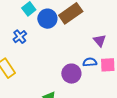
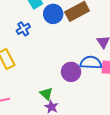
blue semicircle: (90, 62) -> (91, 63), size x1.5

